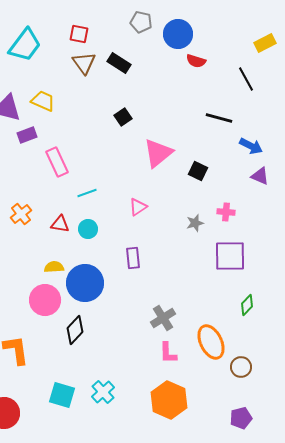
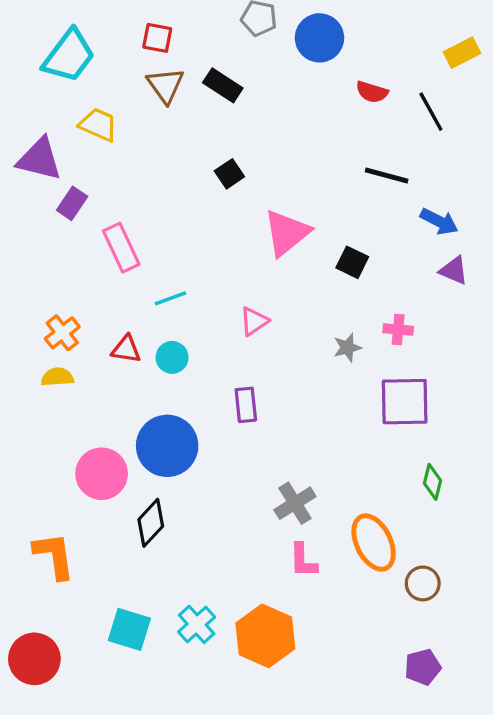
red semicircle: (196, 61) -> (372, 92), moved
yellow trapezoid: (43, 101) -> (98, 125), moved
purple rectangle: (27, 135) -> (72, 203), turned -36
yellow semicircle: (54, 267) -> (57, 377), moved
green diamond: (247, 305) -> (433, 482), turned -30
orange hexagon: (169, 400) -> (265, 636), moved

